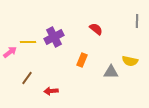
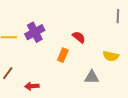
red semicircle: (96, 29) -> (79, 37), moved
gray triangle: (111, 72) -> (92, 77), moved

